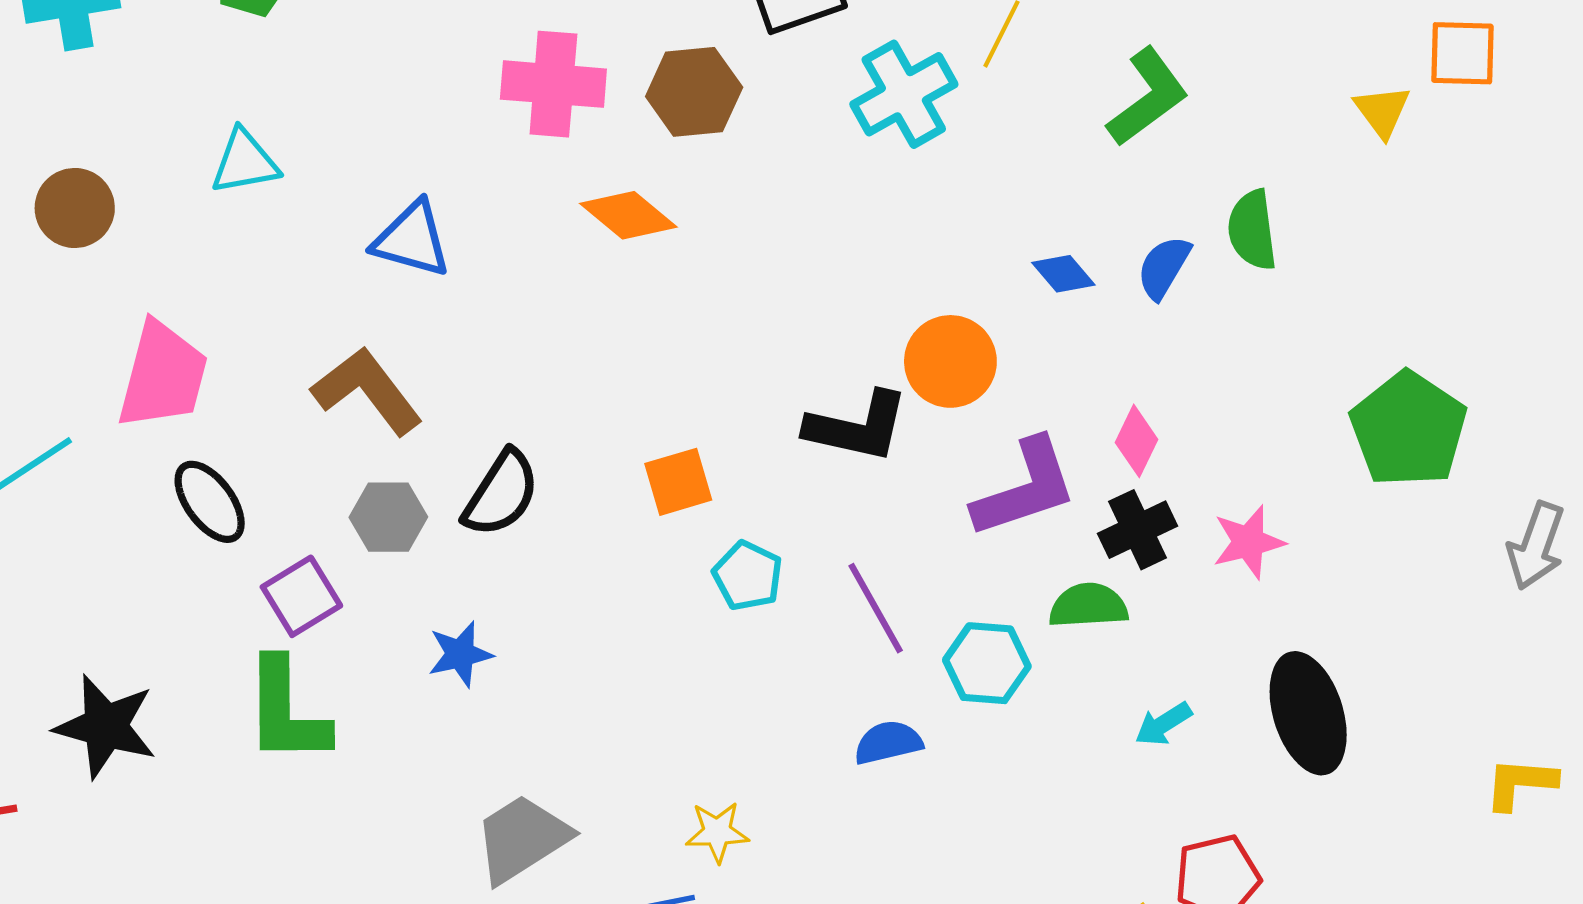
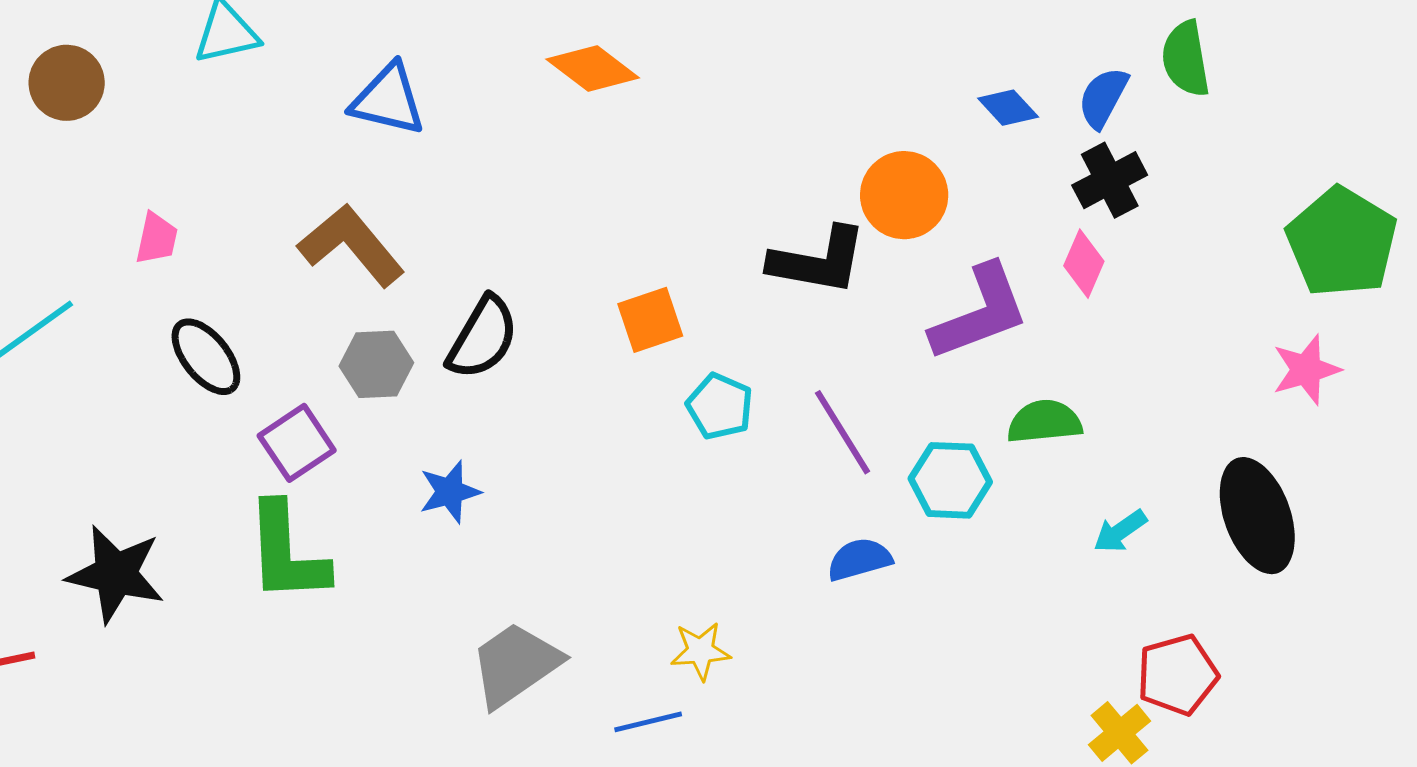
pink trapezoid: (163, 375) -> (157, 238), size x0.5
black cross: (1138, 530) -> (1110, 180), moved
pink star: (1249, 542) -> (1306, 370), moved

